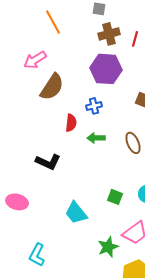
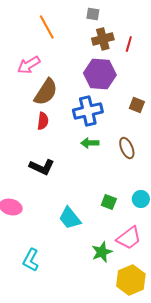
blue cross: (94, 106) -> (88, 111), size x1.8
red semicircle: (71, 123) -> (43, 121), moved

